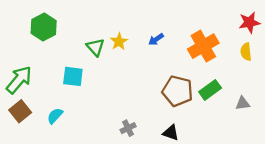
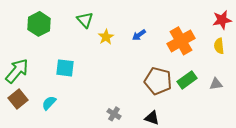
green triangle: (95, 47) -> (85, 20), moved
gray triangle: (243, 103) -> (216, 84), moved
gray cross: (128, 128) -> (114, 114), turned -32

